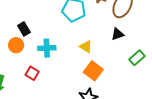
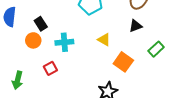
orange square: (93, 71) -> (123, 62), moved
red square: (32, 73) -> (50, 68), turned 32

